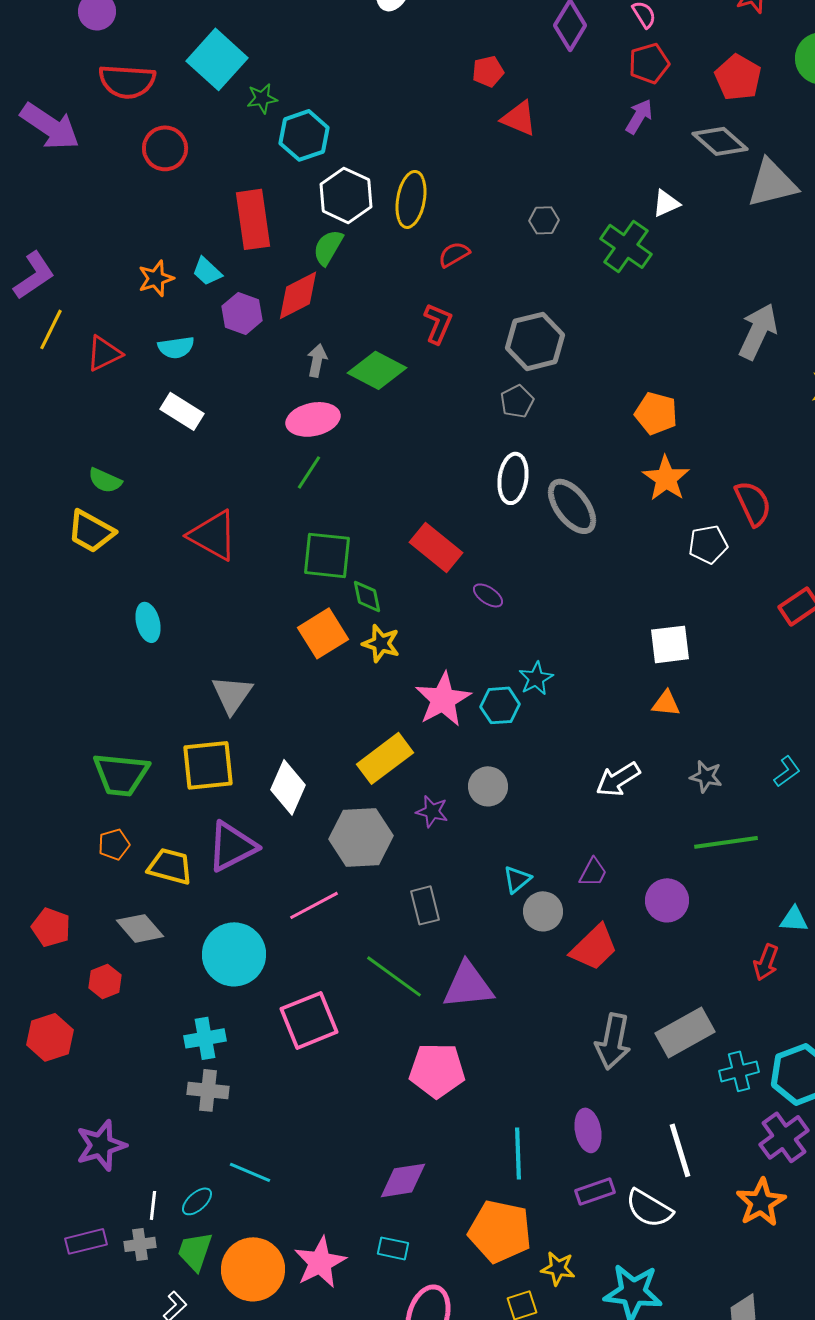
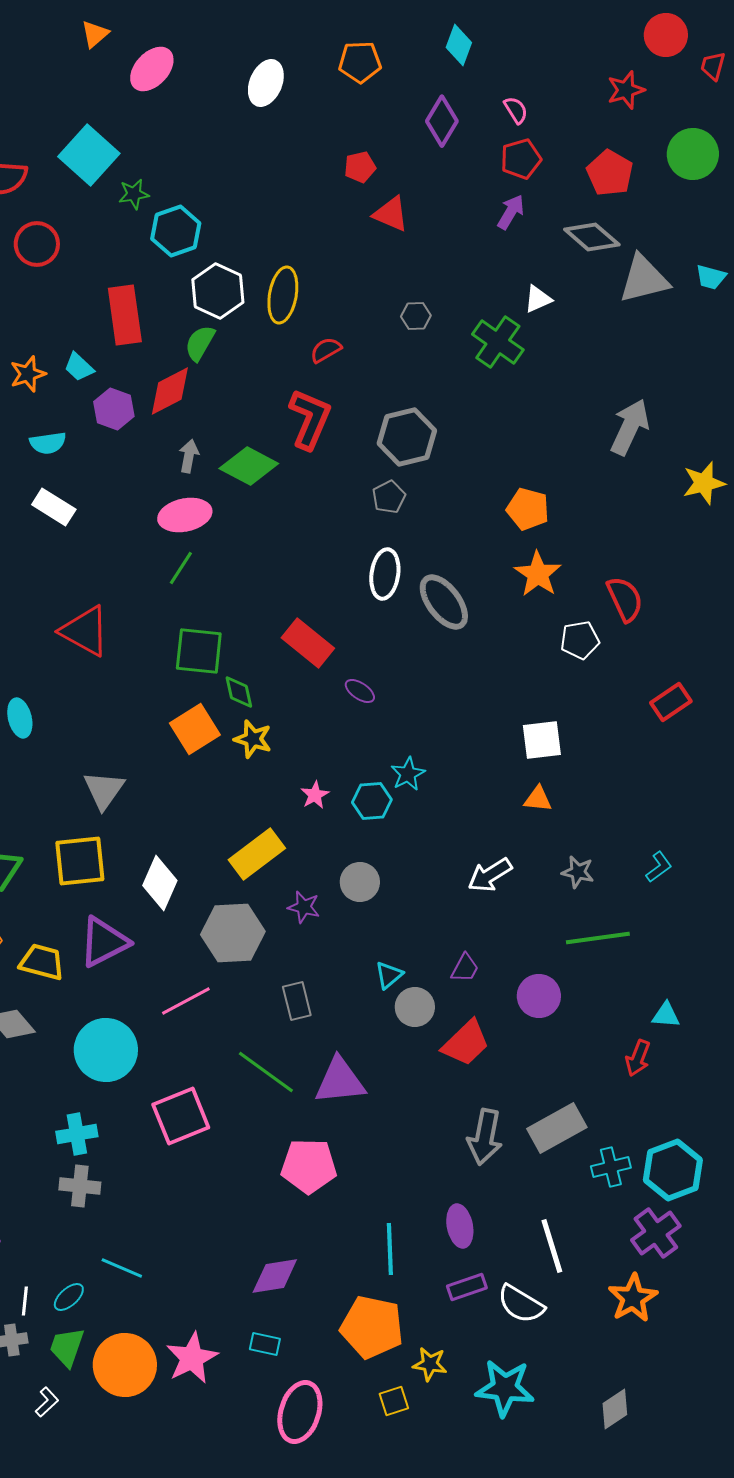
red L-shape: (438, 323) -> (310, 419), size x1.5
pink star: (443, 699) -> (315, 795), size x0.5

